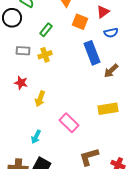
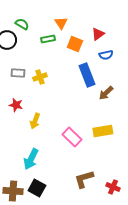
green rectangle: (46, 30) -> (48, 39), moved, turned 40
pink rectangle: (69, 123) -> (72, 137), moved
cyan arrow: (36, 137) -> (31, 159), size x1.5

